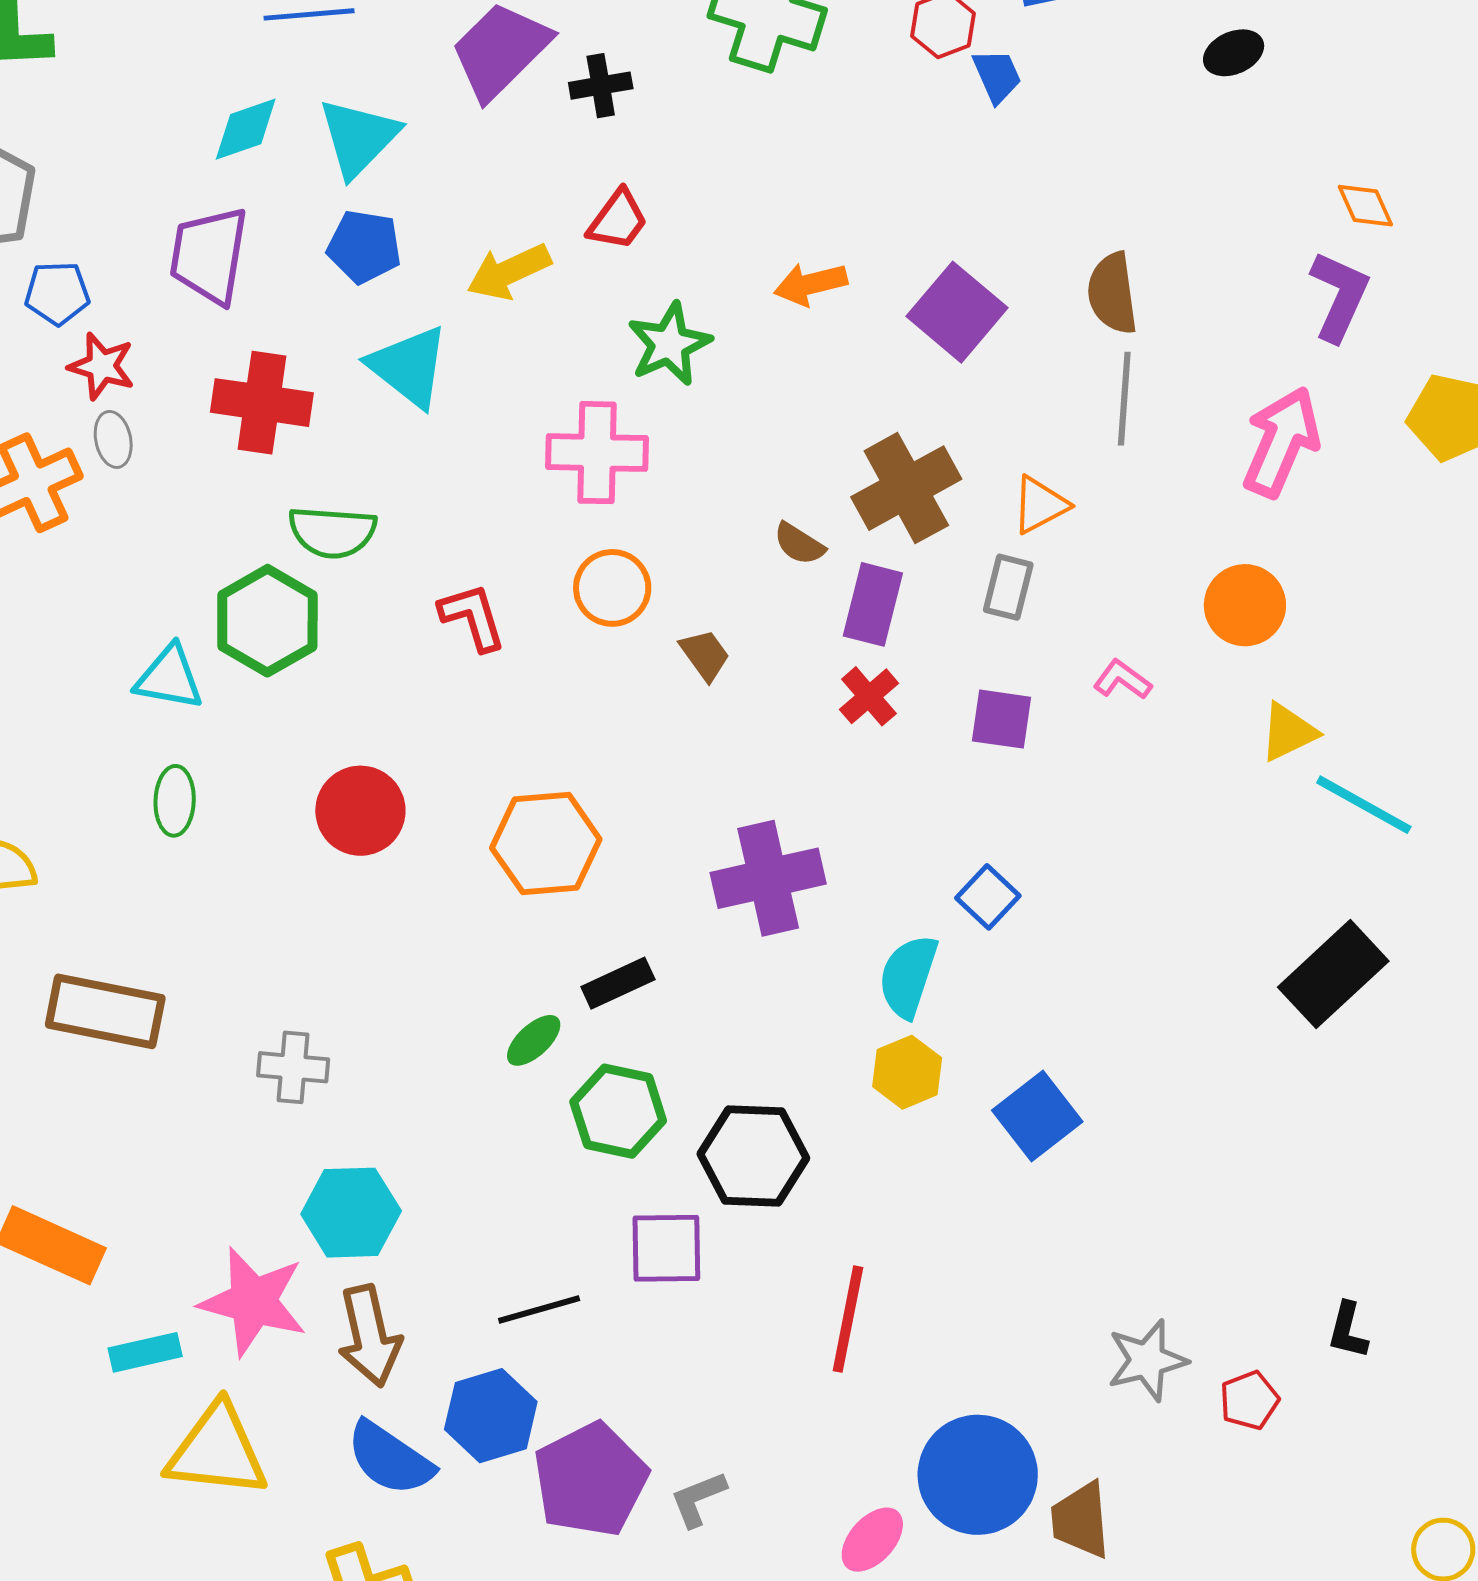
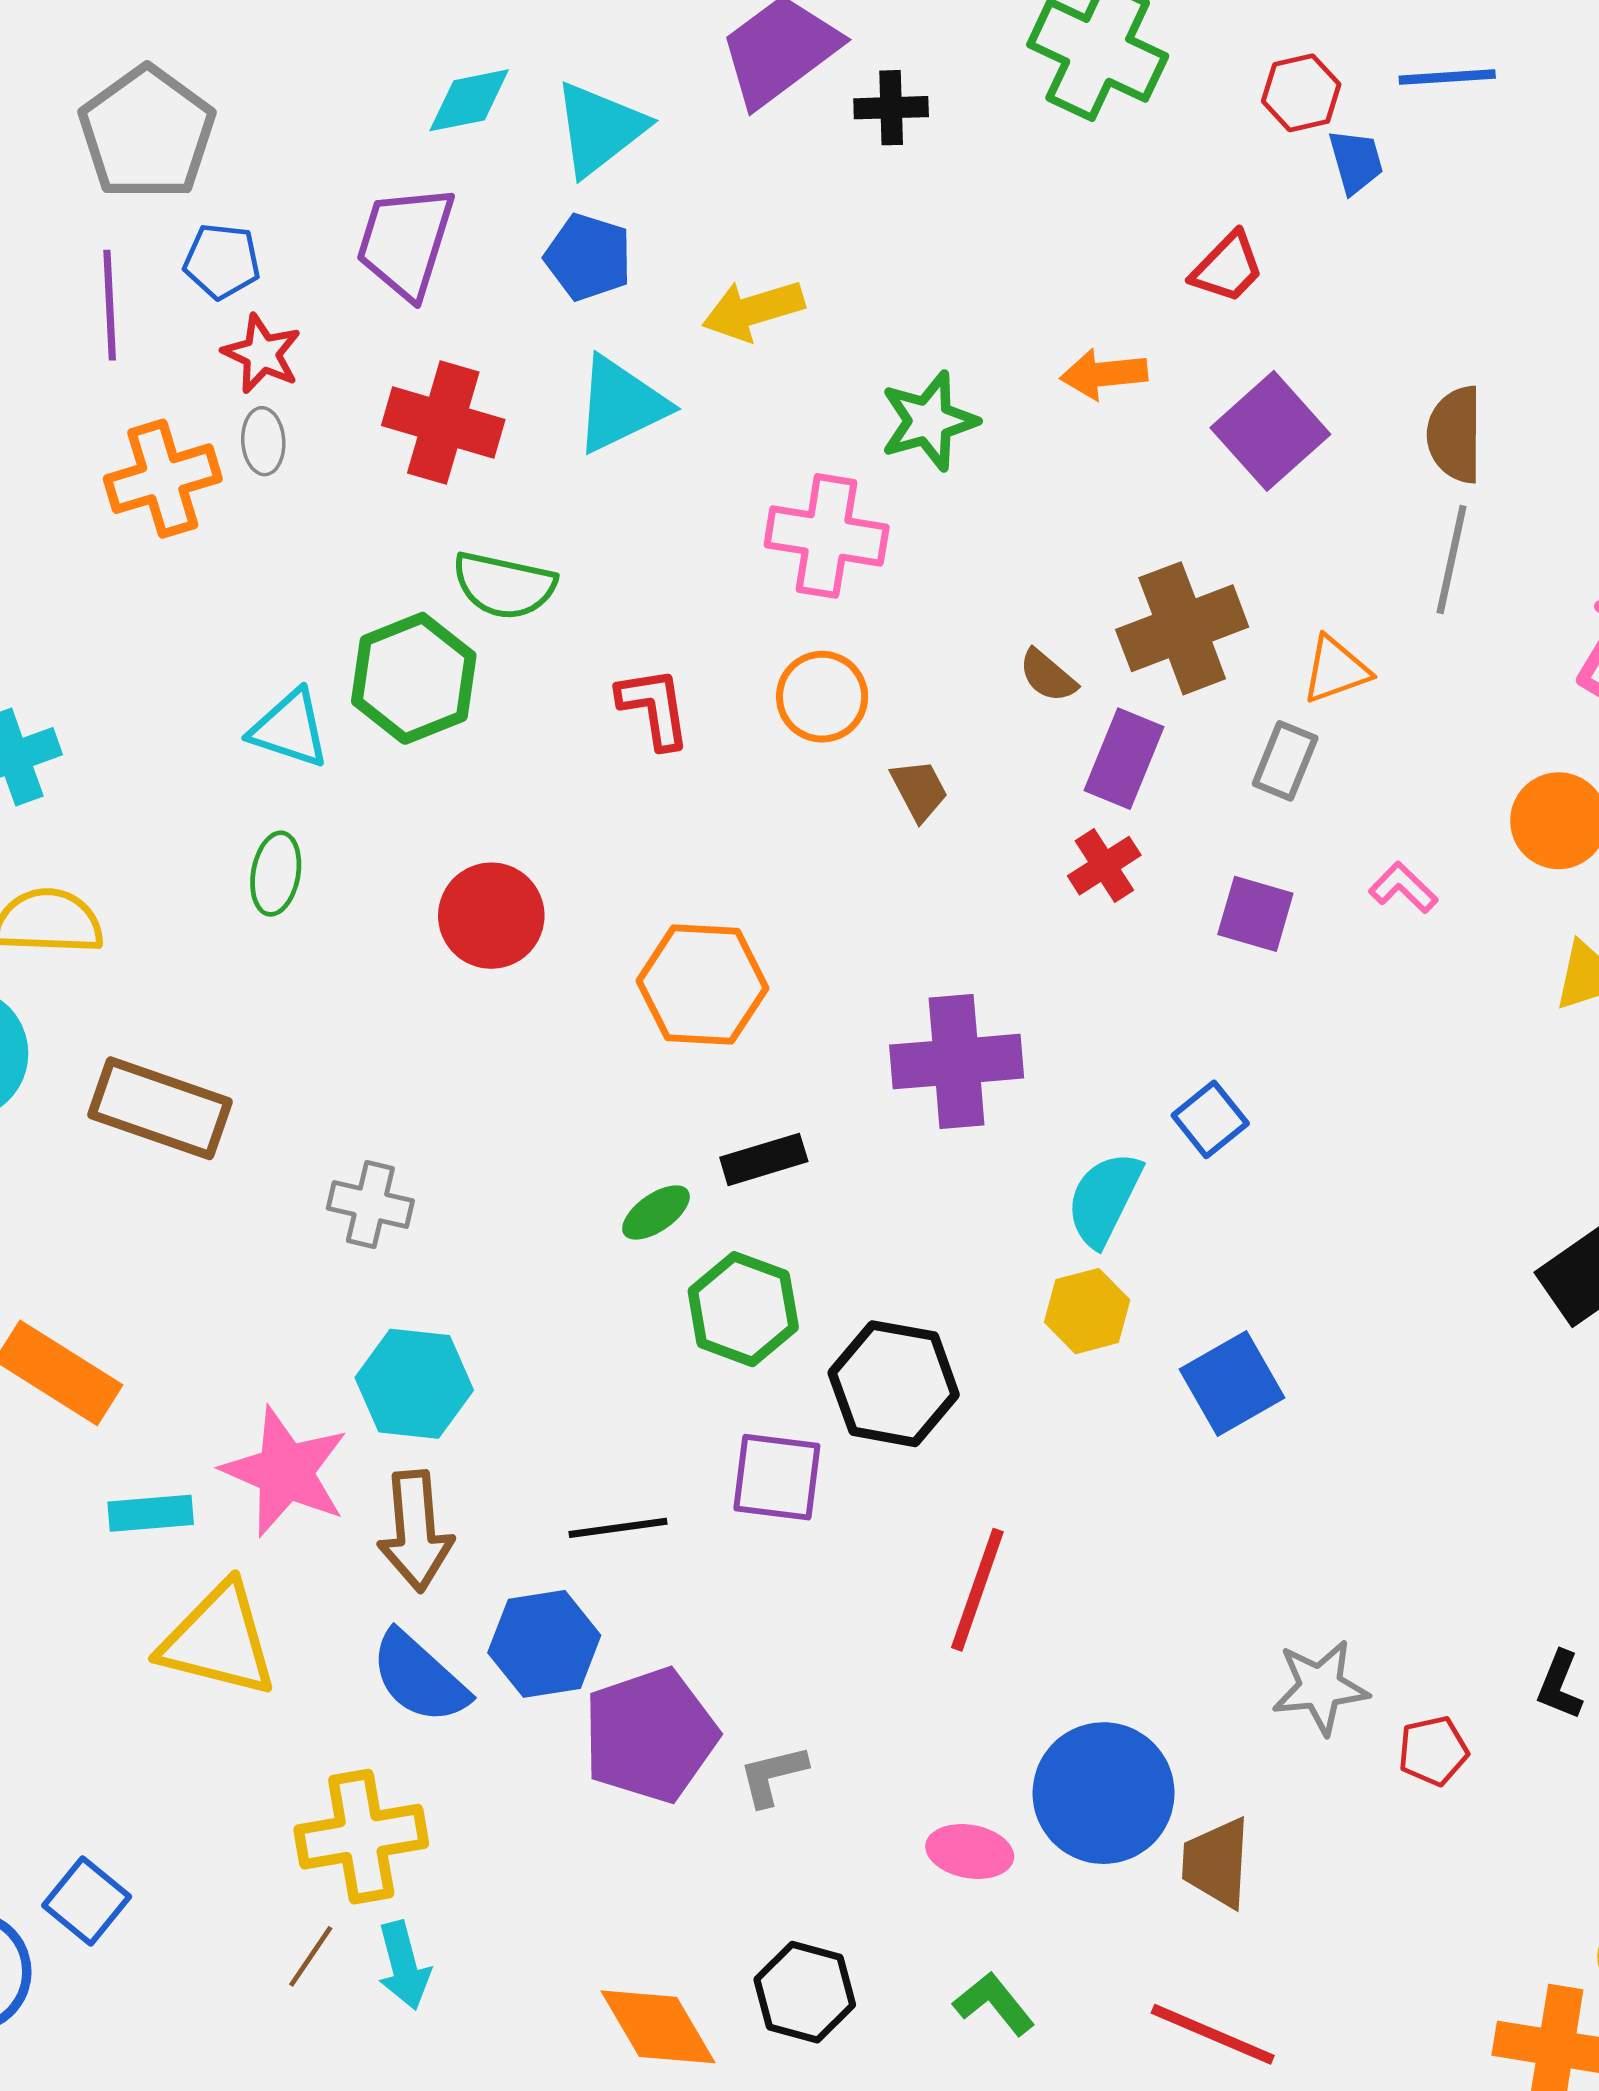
red trapezoid: (618, 220) -> (1227, 267), moved
cyan triangle: (409, 367) -> (621, 405), turned 48
pink ellipse: (872, 1540) -> (970, 1851), turned 50

